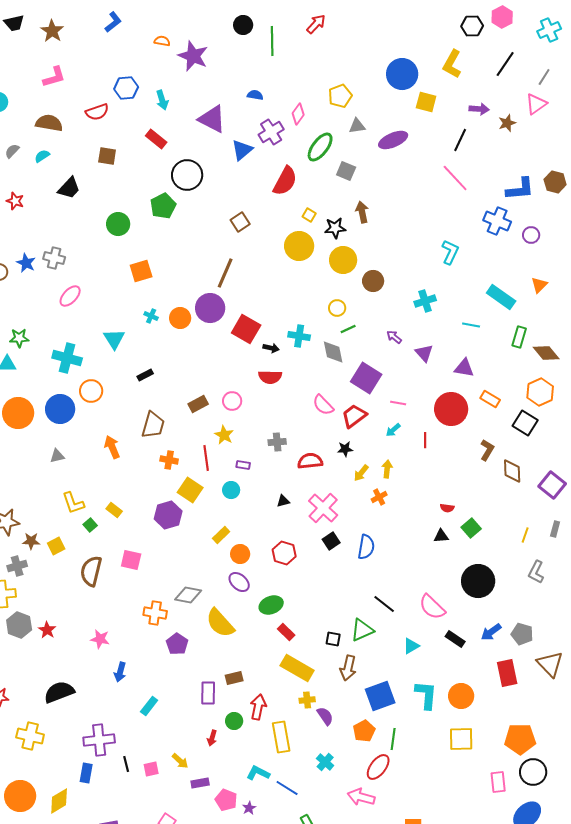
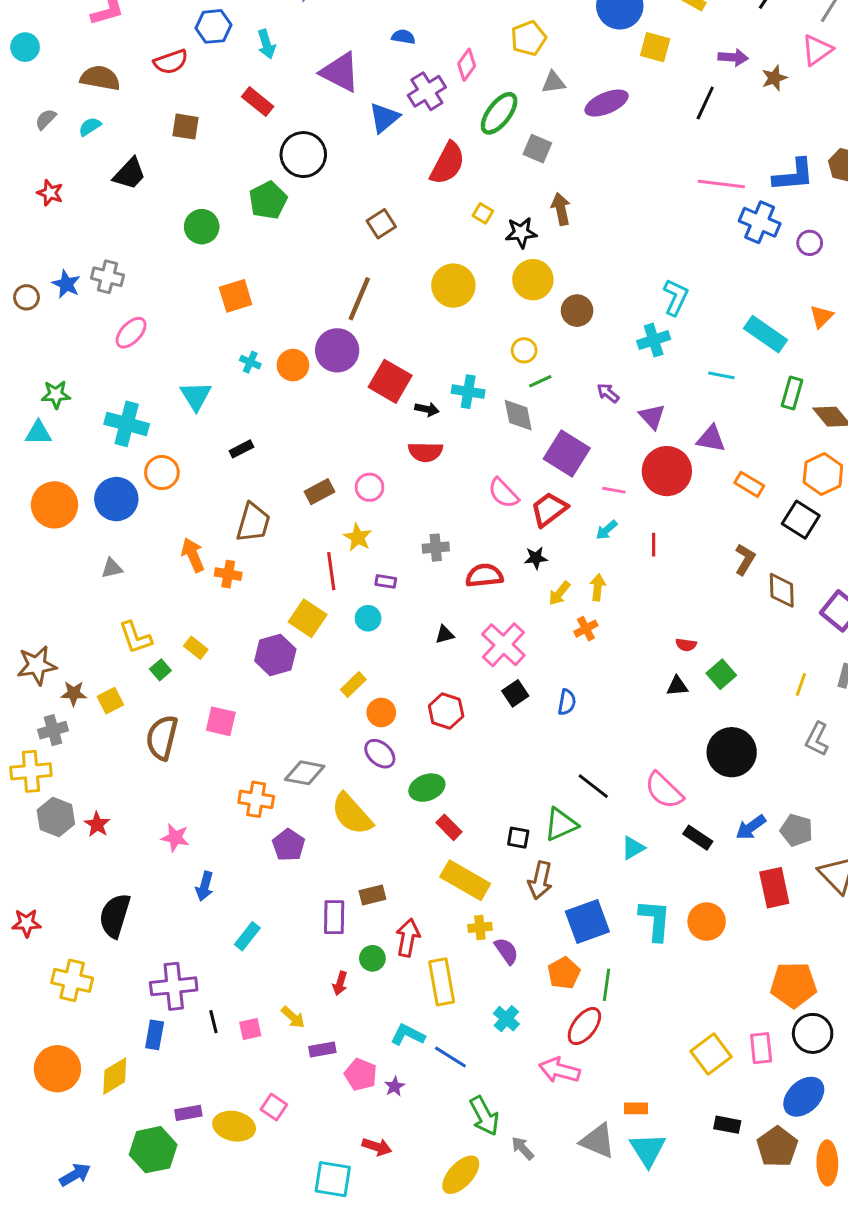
pink line: (455, 178) -> (721, 184), moved, turned -40
yellow circle: (299, 246) -> (453, 286), moved
cyan L-shape: (450, 252) -> (676, 297), moved
red circle: (451, 409) -> (667, 471), moved
orange cross: (169, 460) -> (228, 574), moved
blue semicircle: (366, 547) -> (567, 702), size x0.7
black semicircle: (59, 692) -> (115, 916), turned -52
yellow square: (461, 739) -> (711, 1054), moved, turned -36

